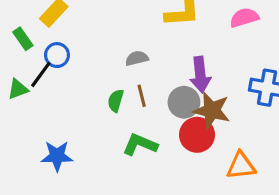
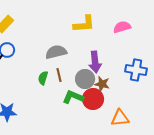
gray semicircle: (137, 58) -> (56, 52), size x1.5
brown star: (212, 110) -> (102, 84), size x0.7
green L-shape: (140, 145) -> (73, 97), moved

